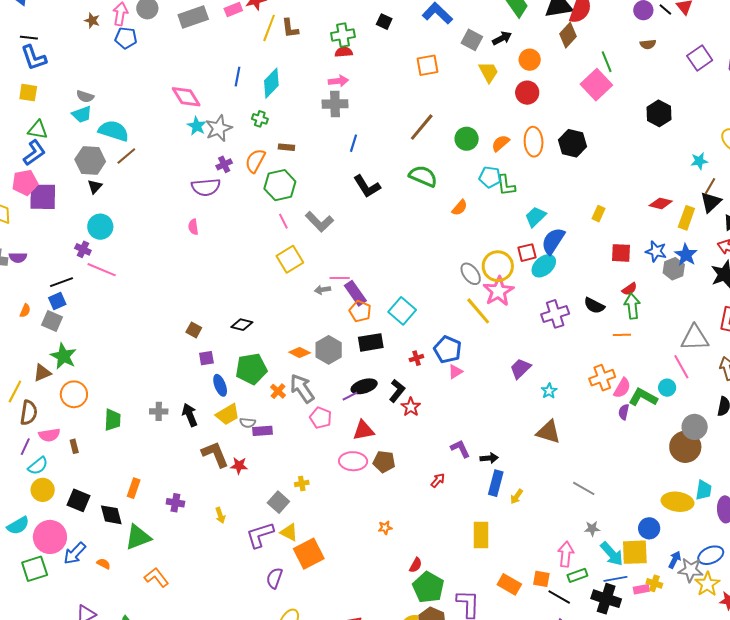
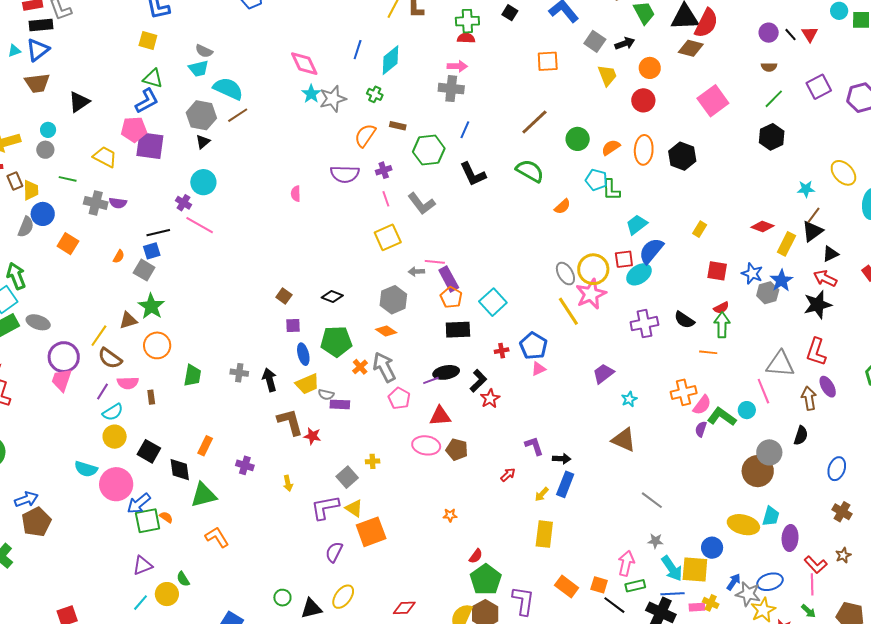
brown diamond: (568, 35) -> (691, 48), turned 55
green line: (607, 62) -> (774, 99), moved, turned 60
purple cross: (224, 164) -> (384, 170), moved
green hexagon: (280, 185) -> (429, 150), moved
purple semicircle: (206, 187) -> (345, 174), moved
gray hexagon: (329, 350) -> (393, 300), moved
brown semicircle: (29, 413) -> (110, 358), turned 110
yellow arrow: (517, 496) -> (542, 494), moved
cyan semicircle: (18, 526) -> (86, 469), turned 40
green square: (35, 569) -> (148, 521), moved

